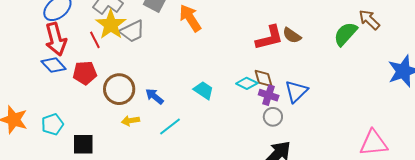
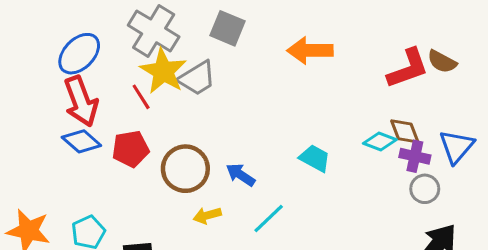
orange arrow: (190, 18) -> (310, 50), moved, turned -52

